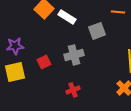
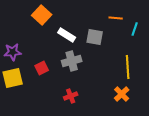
white rectangle: (67, 17) -> (67, 35), moved
gray square: (97, 31) -> (95, 37), turned 30

